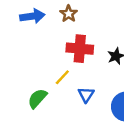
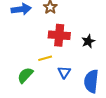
yellow line: (62, 77) -> (45, 58), turned 32

